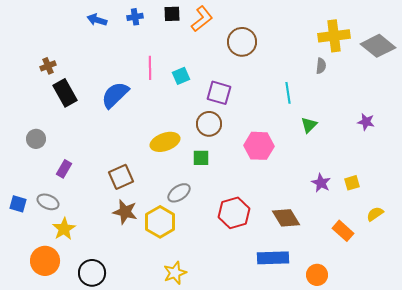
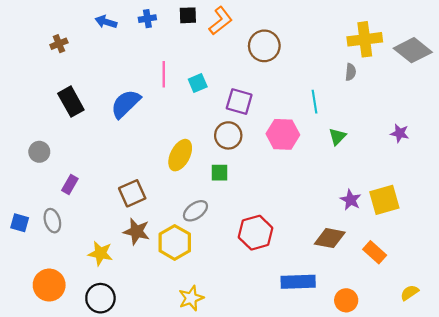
brown cross: (48, 66) -> (59, 44), moved
yellow ellipse: (165, 142) -> (180, 155), turned -44
pink hexagon: (259, 146) -> (283, 134), moved
yellow square: (352, 183) -> (384, 200), size x1.8
gray ellipse: (48, 202) -> (52, 221), turned 50
yellow semicircle: (375, 214) -> (410, 293), moved
brown diamond: (286, 218) -> (330, 238), moved, turned -48
yellow star: (64, 229) -> (100, 253), moved, turned -30

